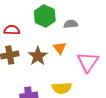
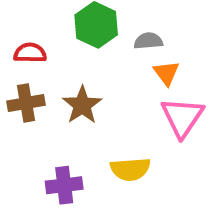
orange triangle: (60, 48) -> (166, 73), moved

